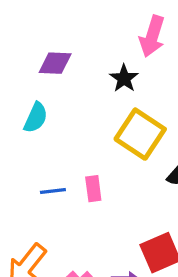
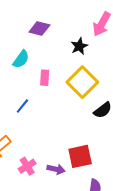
pink rectangle: (93, 189) -> (45, 78), moved
blue line: (53, 191) -> (22, 106), turned -56

